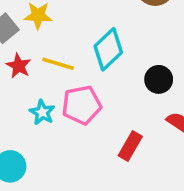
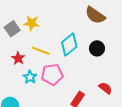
red star: (19, 66) -> (18, 58), moved
black circle: (159, 79) -> (97, 48), moved

